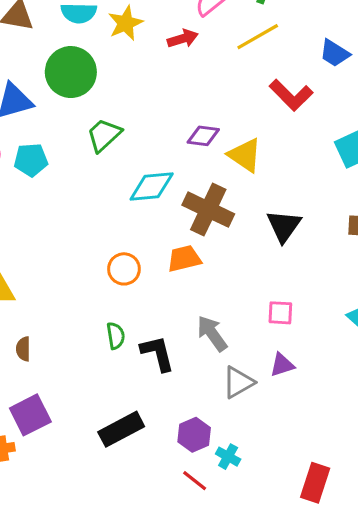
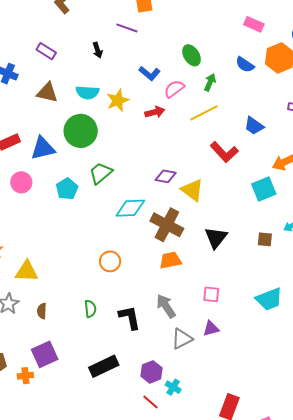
cyan pentagon: (31, 160) -> (67, 189), moved, turned -30
orange trapezoid: (184, 259) -> (170, 260), moved
green semicircle: (116, 336) -> (90, 309), moved

